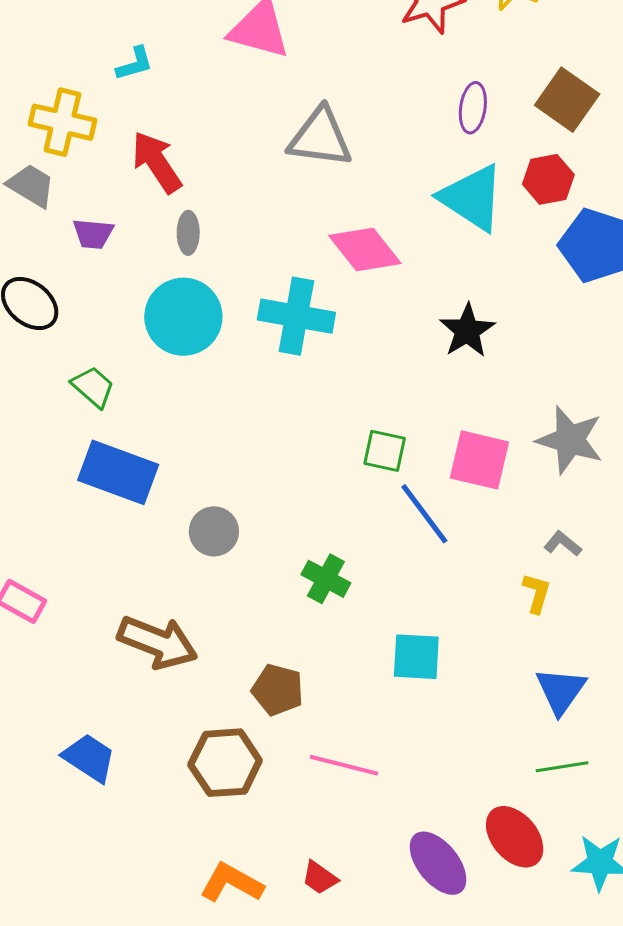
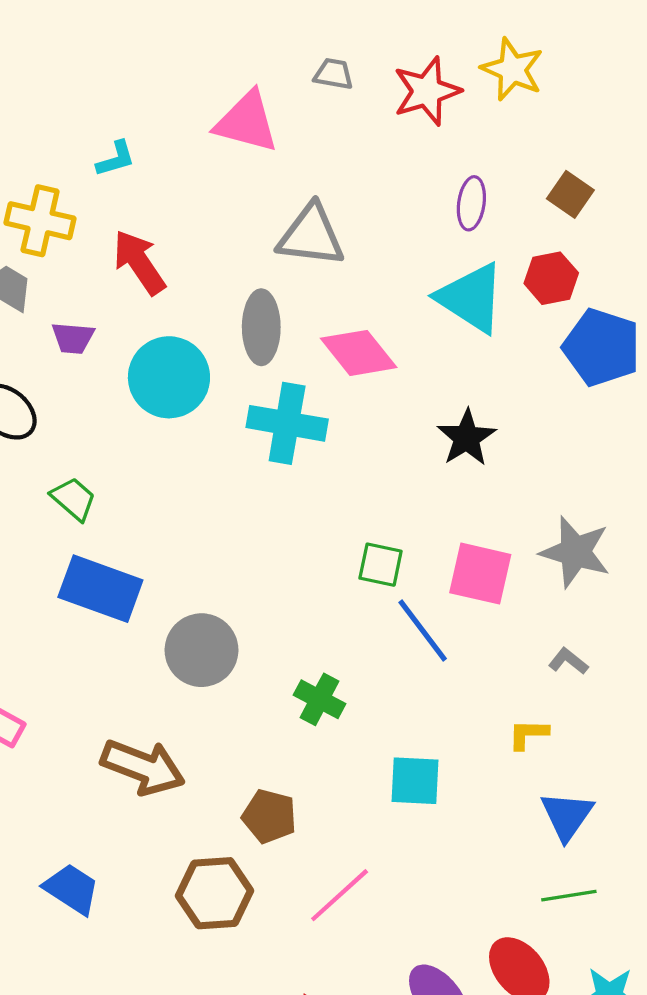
brown square: (567, 100) -> (570, 194), size x0.7
gray ellipse: (188, 233) -> (261, 327), moved, size x1.6
cyan circle: (183, 317) -> (169, 377), moved
gray circle: (214, 531) -> (202, 650), size x1.4
yellow L-shape: (537, 593) -> (528, 734), moved, turned -105
pink line: (344, 765) -> (340, 895), turned -56

